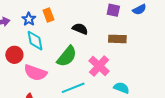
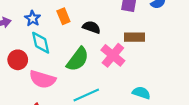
orange rectangle: (48, 15) -> (63, 16), moved
pink cross: (99, 66) -> (113, 55), moved

